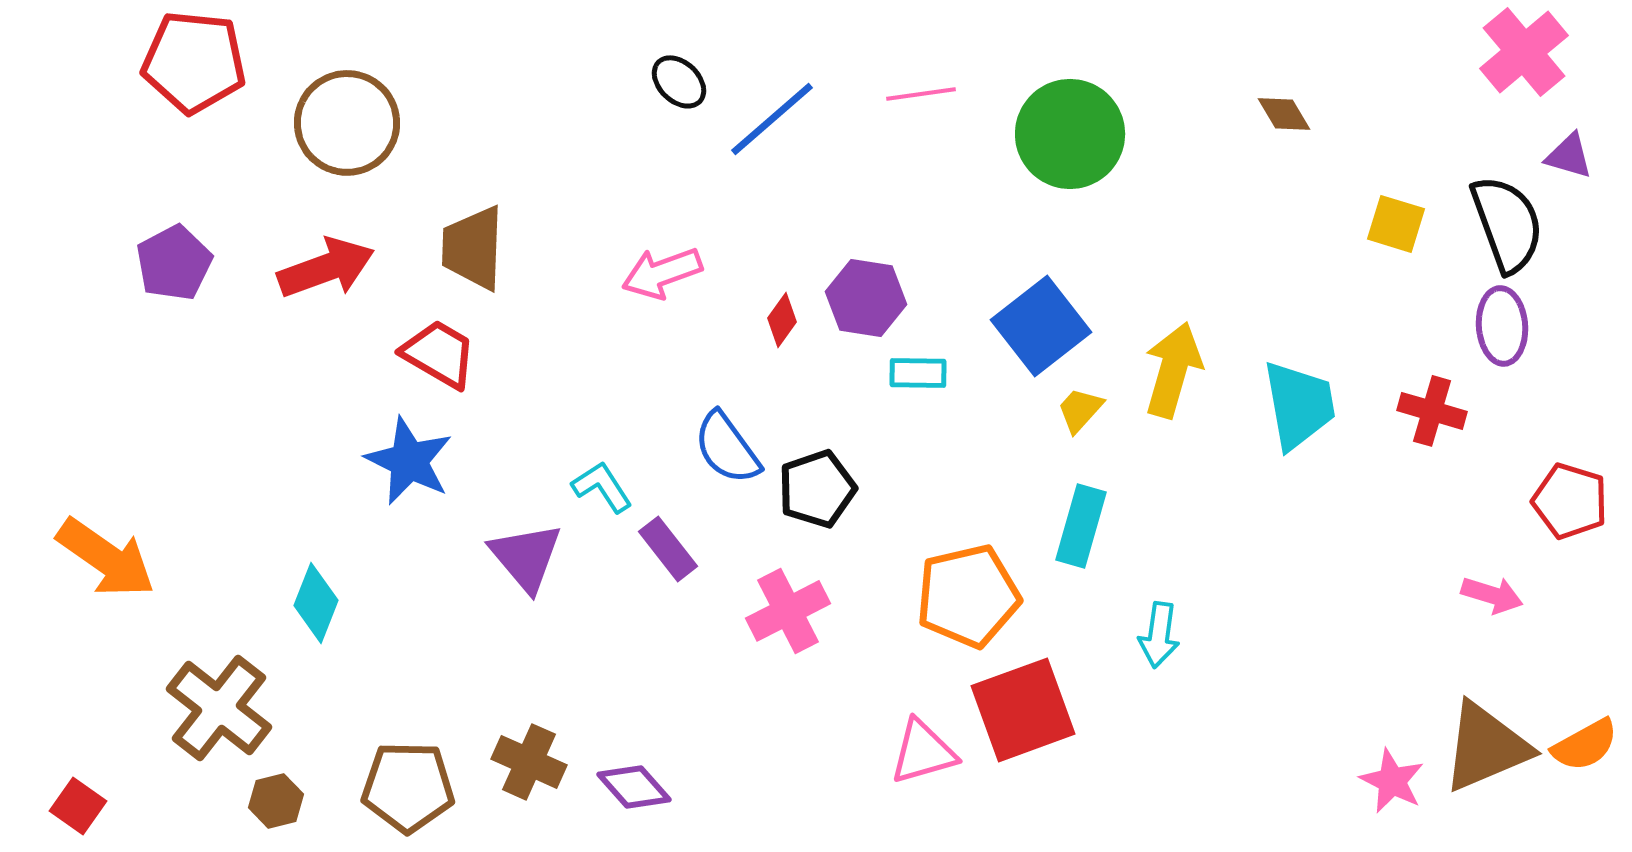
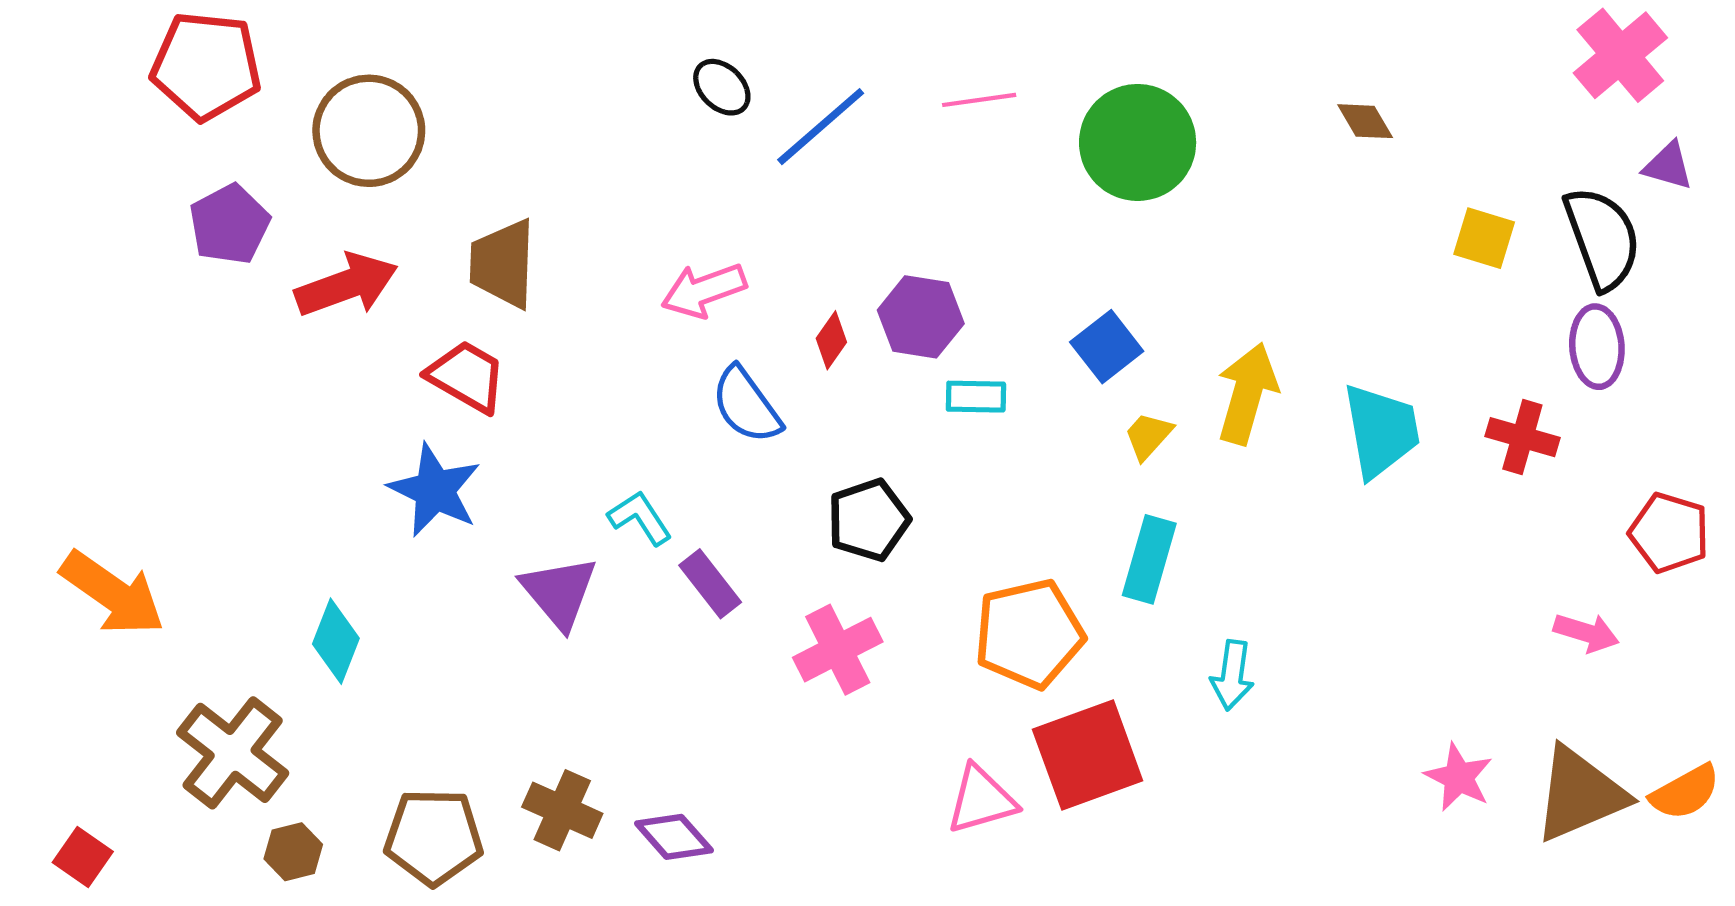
purple pentagon: (174, 263) -> (230, 224), moved
blue square: (1041, 326) -> (1107, 347), size x0.7
blue semicircle: (727, 448) -> (746, 405), moved
pink star: (1392, 781) -> (1459, 777), moved

